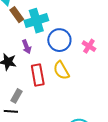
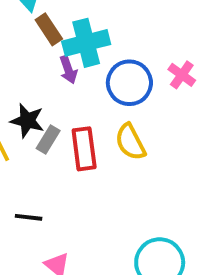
pink cross: (89, 46) -> (182, 75), moved
purple arrow: (27, 47) -> (68, 70), moved
gray rectangle: (16, 96) -> (48, 140), moved

